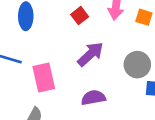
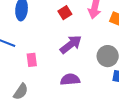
pink rectangle: (44, 78) -> (32, 60), size x0.6

